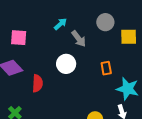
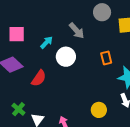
cyan arrow: (60, 24) -> (47, 42), moved
red semicircle: (37, 83) -> (39, 78), turned 36

